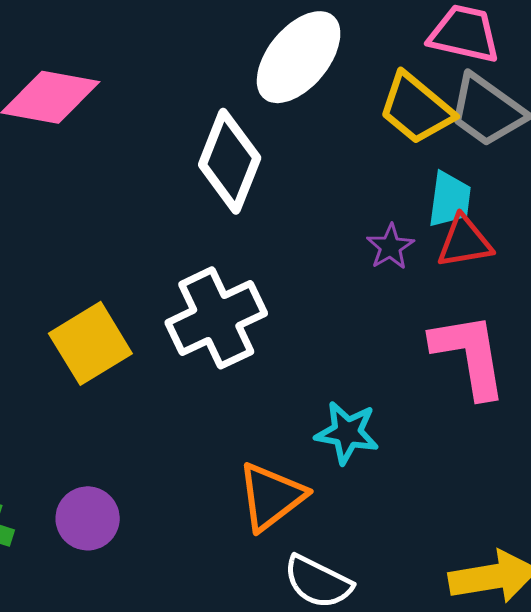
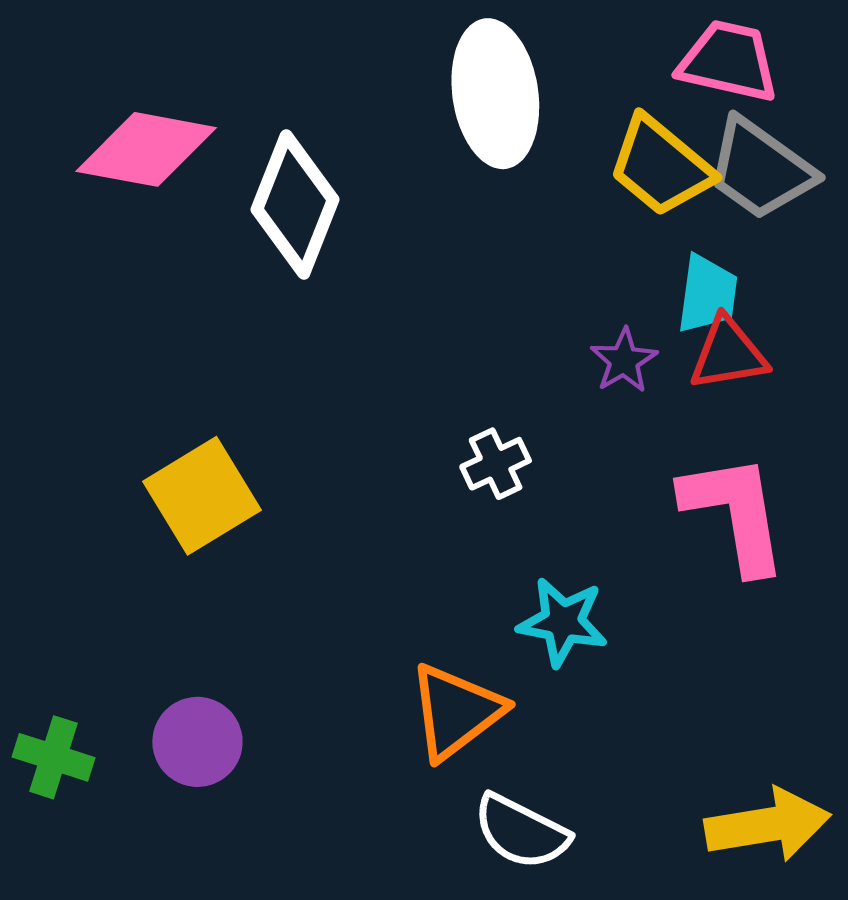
white ellipse: (299, 57) -> (495, 94), turned -48
white diamond: (230, 161) -> (295, 204), moved
white cross: (216, 318) -> (496, 464), moved, size x0.5

